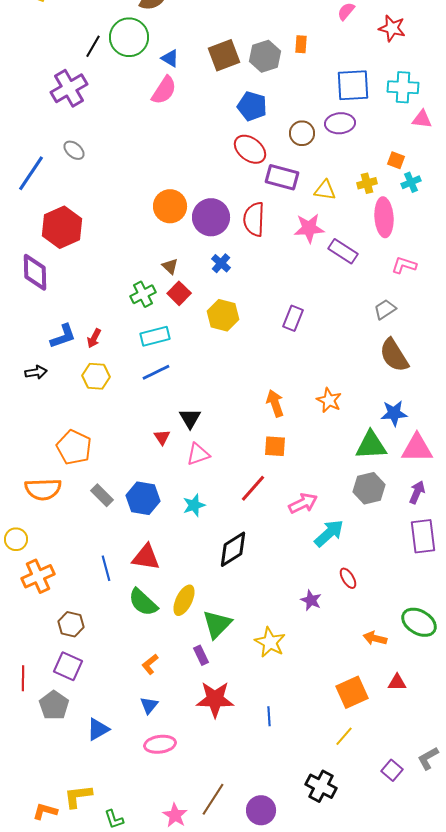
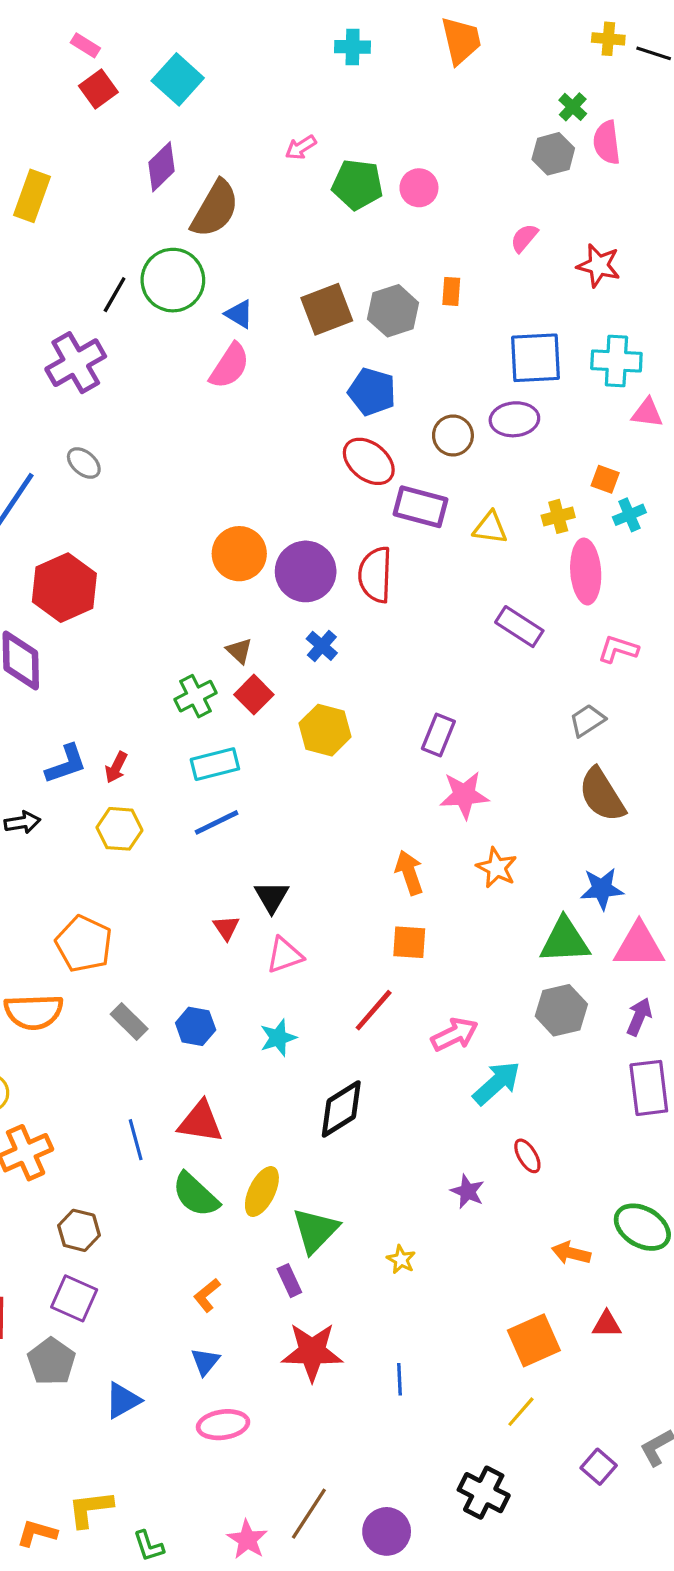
pink star: (309, 228) -> (464, 795), moved
blue hexagon: (143, 498) -> (196, 1026), size x0.7
yellow star: (270, 642) -> (401, 1259), size x0.6

